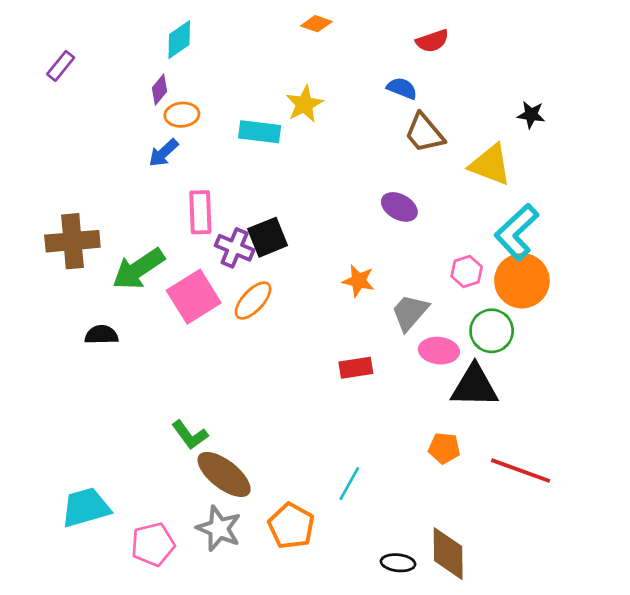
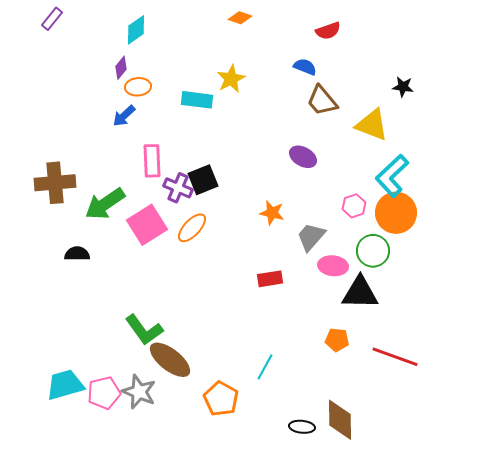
purple rectangle: (61, 66) -> (52, 19), moved
green L-shape: (190, 435) -> (144, 330), size x1.4
gray star: (219, 529) -> (139, 392), moved
pink pentagon: (153, 544) -> (104, 393), moved

